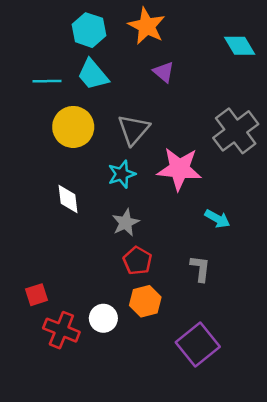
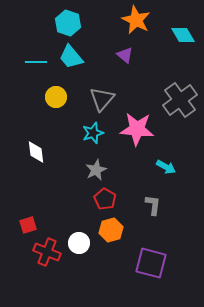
orange star: (147, 26) -> (136, 20), moved
yellow circle: (73, 127) -> (56, 97), size x0.7
white diamond: (68, 199) -> (36, 152), moved
purple square: (198, 344) -> (151, 263), turned -36

